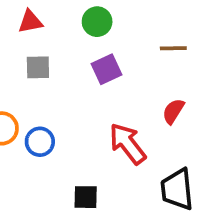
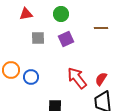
gray square: (38, 67) -> (38, 38), moved
red semicircle: (173, 111) -> (101, 79), moved

